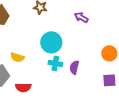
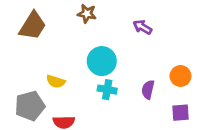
purple semicircle: (74, 67) -> (148, 90), moved

